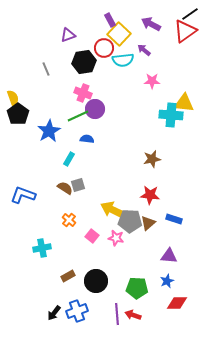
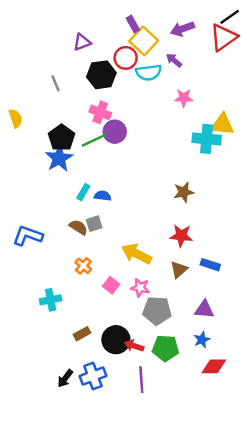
purple arrow: (151, 24) -> (182, 29), turned -48
black pentagon: (18, 114) -> (62, 138), moved
blue semicircle: (87, 139) -> (103, 196), moved
gray pentagon: (130, 221) -> (157, 311), moved
red arrow: (133, 315) -> (134, 346), moved

